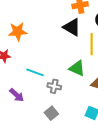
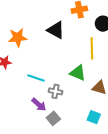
black triangle: (72, 27) -> (56, 30), moved
purple arrow: (17, 95) -> (39, 105), moved

